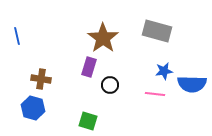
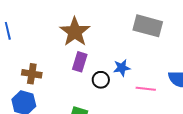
brown star: (103, 38) -> (75, 32), moved
blue star: (164, 71) -> (122, 68), moved

